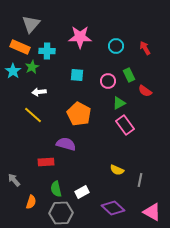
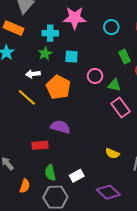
cyan cross: (47, 51) -> (50, 33), moved
green star: (32, 67) -> (45, 54), moved
pink circle: (108, 81) -> (95, 76), moved
green triangle: (119, 103) -> (114, 85), turned 40
orange pentagon: (79, 114) -> (58, 87), moved

